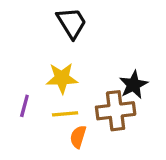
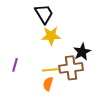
yellow star: (62, 78) -> (51, 36), moved
yellow line: (65, 114) -> (50, 70), moved

